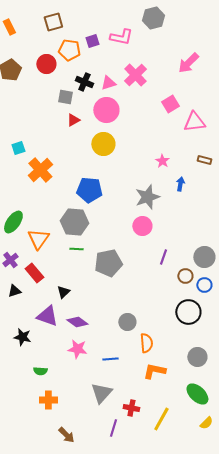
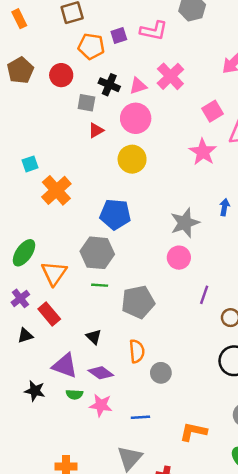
red circle: (46, 64) -> (61, 75), moved
pink star: (162, 161) -> (203, 152), moved, size x1.6
black triangle: (63, 292) -> (94, 337), moved, turned -32
orange semicircle: (146, 343) -> (137, 351), moved
green semicircle: (40, 371) -> (74, 394), moved

